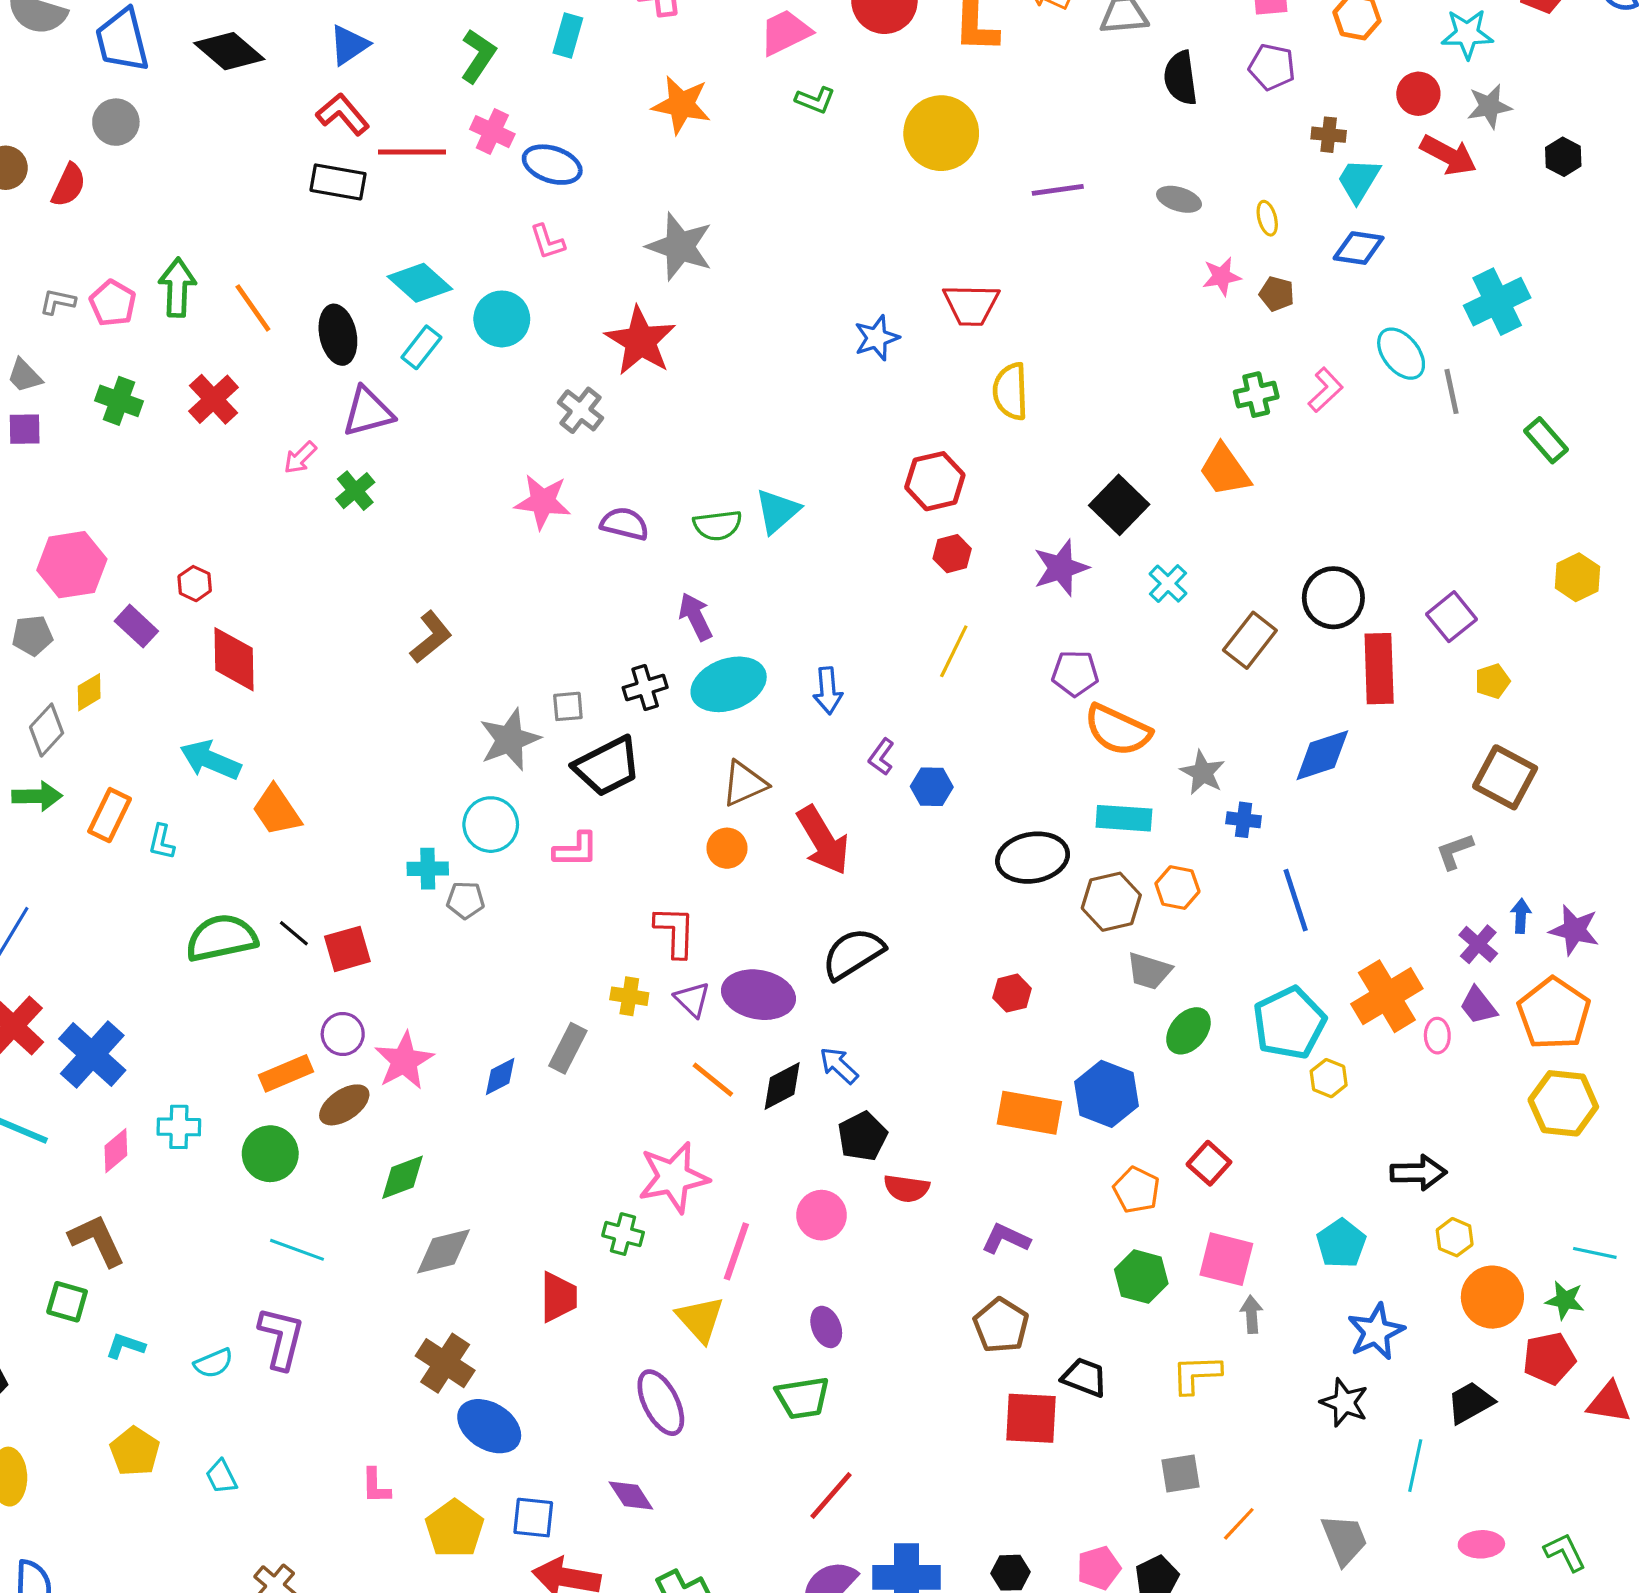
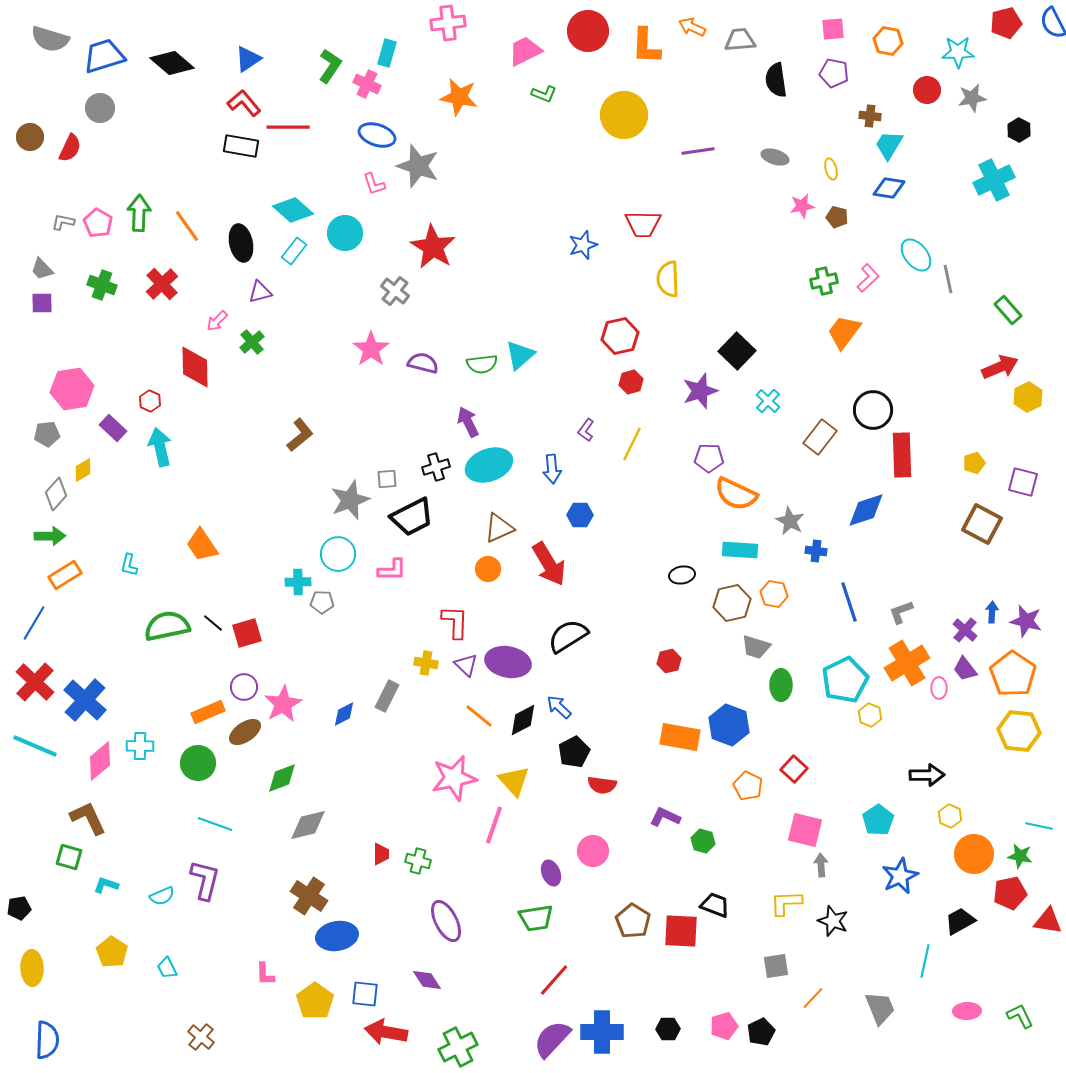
blue trapezoid: (122, 40) -> (104, 56), turned 87
pink cross: (492, 132) -> (367, 84), moved
red arrow: (1448, 155) -> (1000, 367), moved, turned -51
gray star: (680, 247) -> (418, 166), moved
cyan cross: (1497, 302) -> (994, 180), moved
purple triangle: (368, 412) -> (260, 292), size x0.7
orange trapezoid: (1225, 470) -> (844, 332), moved, turned 72
pink star: (543, 502) -> (371, 349), turned 30
purple square: (1451, 617) -> (1023, 482), moved, turned -36
red diamond: (234, 659) -> (195, 367), moved
purple L-shape: (881, 757) -> (586, 430), moved
cyan arrow: (210, 760) -> (160, 447), moved, turned 54
blue hexagon: (932, 787) -> (580, 515), moved
orange rectangle: (110, 815) -> (65, 575), moved, turned 32
gray L-shape: (1455, 851) -> (901, 612), moved
black ellipse: (1033, 858) -> (682, 575), size x0.6
green ellipse: (1188, 1031) -> (781, 685), turned -40
pink diamond: (116, 1151) -> (100, 761), size x1.4
pink circle: (821, 1215) -> (593, 851), moved
green cross: (623, 1234) -> (418, 861), moved
green hexagon: (1141, 1277) -> (703, 841), moved, size x0.7
red trapezoid: (558, 1297) -> (381, 854), size x0.7
yellow triangle: (700, 1319) -> (514, 781), moved
brown pentagon: (1001, 1325) -> (633, 921), moved
black star: (1344, 1403) -> (833, 921), moved
blue ellipse: (489, 1426) -> (337, 936), turned -42

